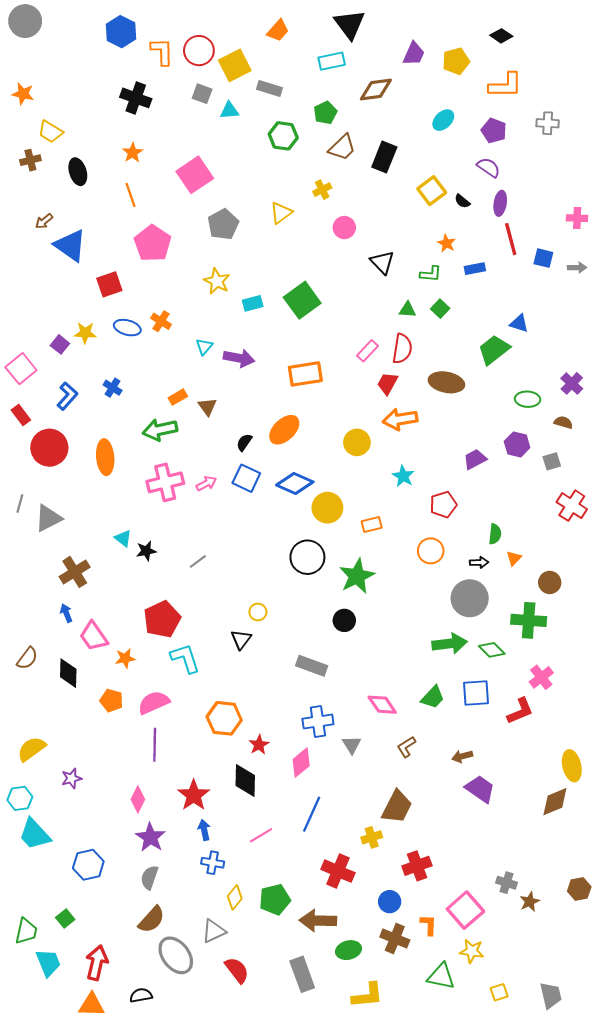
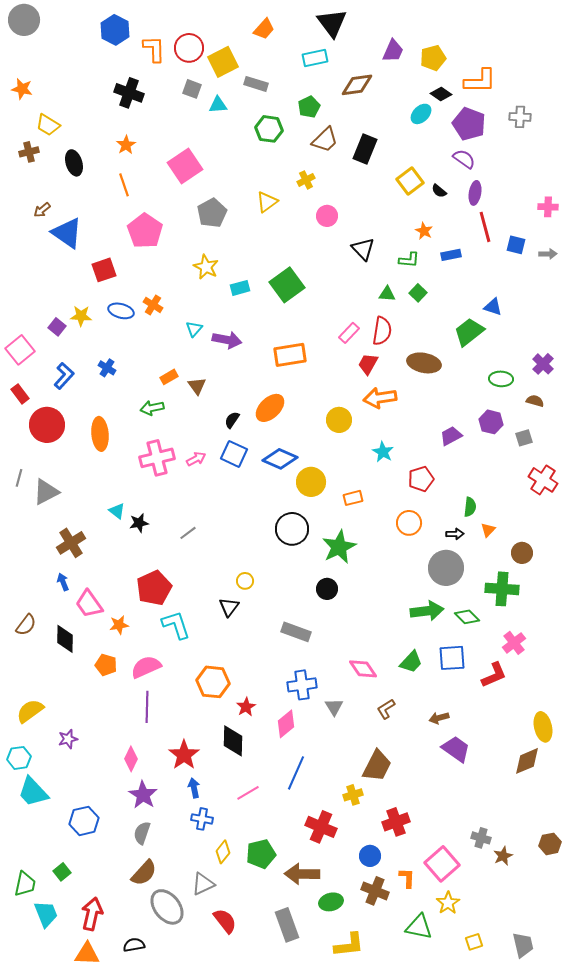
black diamond: (501, 36) -> (441, 94), moved
purple pentagon: (494, 131) -> (469, 124), size x1.4
green arrow: (160, 430) -> (152, 408), size x0.7
yellow star: (472, 951) -> (448, 903), turned 30

